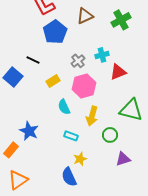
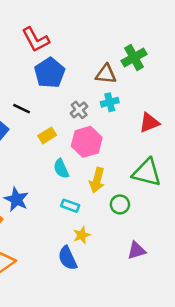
brown triangle: (85, 16) -> (106, 74), moved, turned 30
red triangle: (118, 72) -> (149, 123), moved
purple triangle: (123, 159) -> (137, 250), moved

